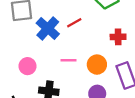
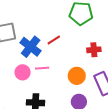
pink line: (69, 60) -> (42, 68), moved
pink circle: (28, 66) -> (23, 72), moved

